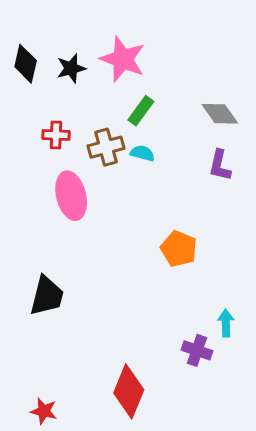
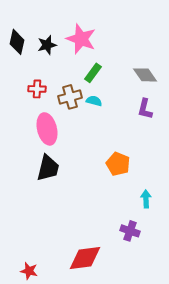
black trapezoid: (47, 296) -> (48, 168), moved
cyan arrow: (226, 323) -> (146, 199), moved
red diamond: (129, 391) -> (85, 258), turned 60

